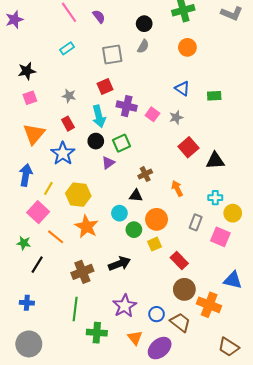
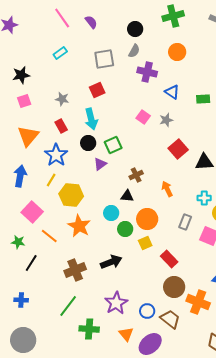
purple cross: (127, 106) -> (147, 72), moved
yellow line: (48, 188) -> (51, 180), moved
green line: (75, 309) -> (68, 306), turned 30

